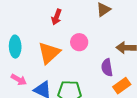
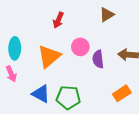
purple semicircle: (107, 68) -> (98, 59), moved
pink arrow: (19, 80) -> (11, 74), moved, turned 35

